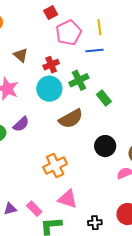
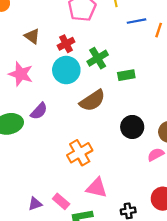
blue line: (94, 50) -> (137, 21), moved
green rectangle: (104, 98) -> (126, 75), turned -56

